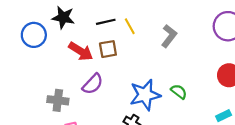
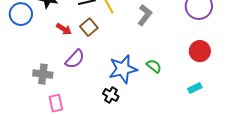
brown square: (108, 49) -> (89, 27), turned -30
red arrow: (81, 51) -> (64, 29), size x0.7

